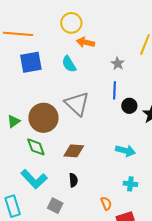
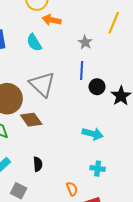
brown diamond: (74, 151) -> (31, 120), moved, turned 50

